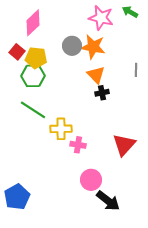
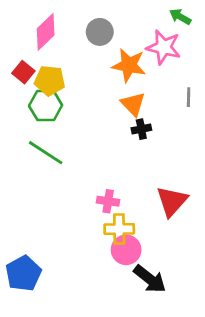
pink star: (101, 18) -> (164, 47), moved
gray circle: (72, 46) -> (100, 32), moved
yellow cross: (61, 129) -> (119, 229), moved

